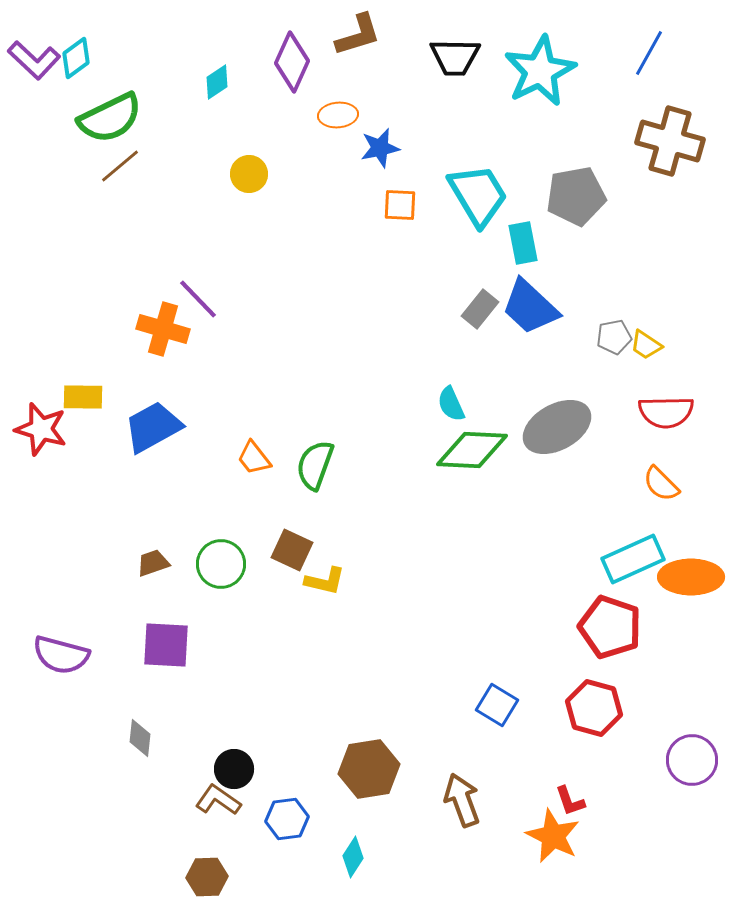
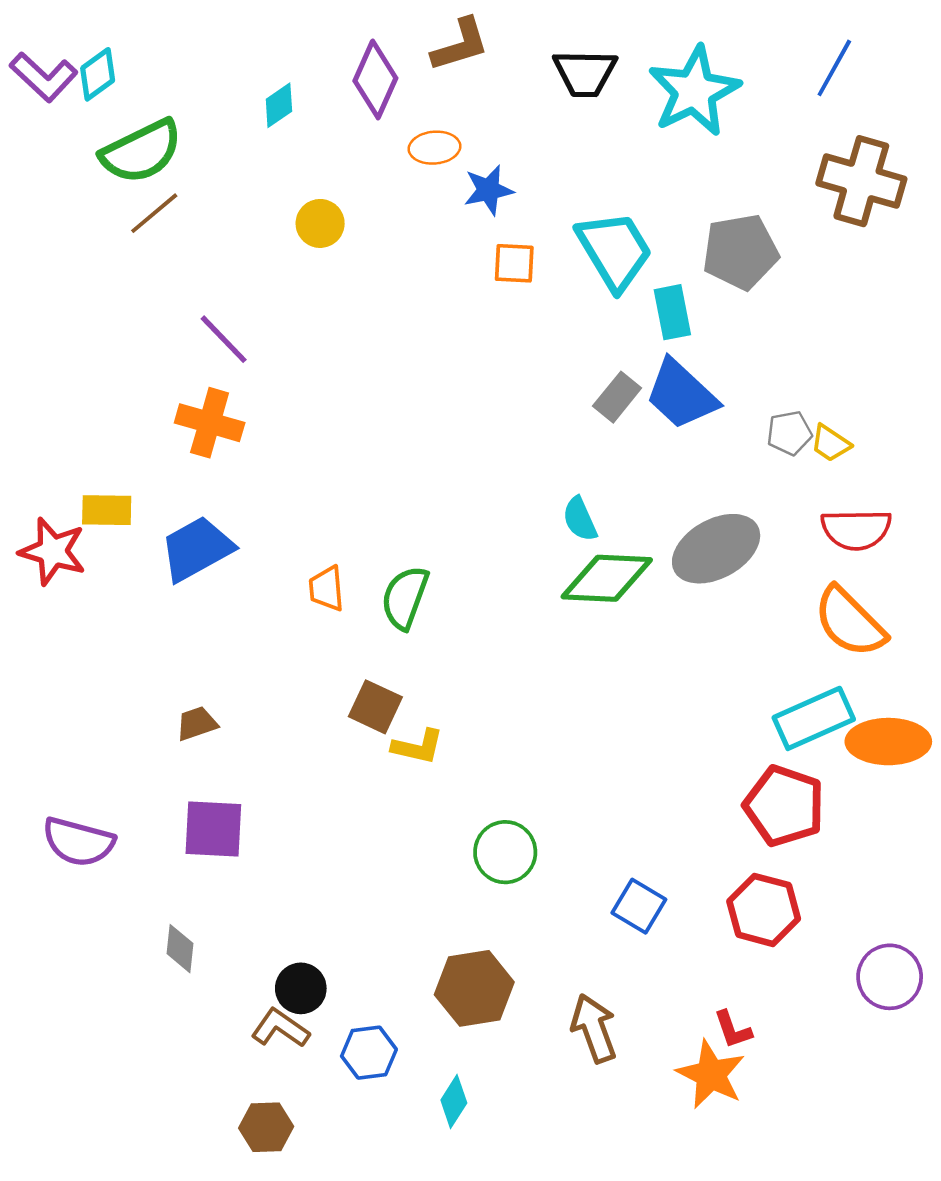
purple line: (198, 299) -> (224, 339), moved
orange trapezoid: (254, 458) -> (327, 589), turned 33
orange semicircle: (661, 484) -> (850, 622), size x1.6
green circle: (221, 564) -> (505, 852), moved

